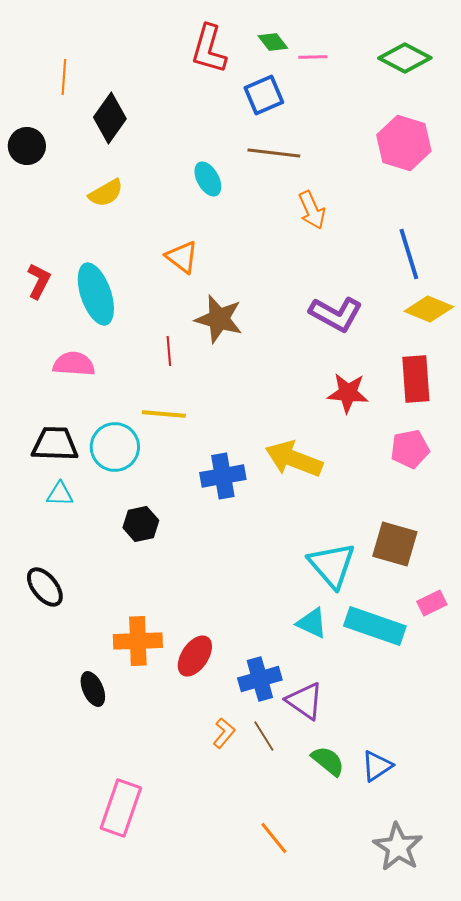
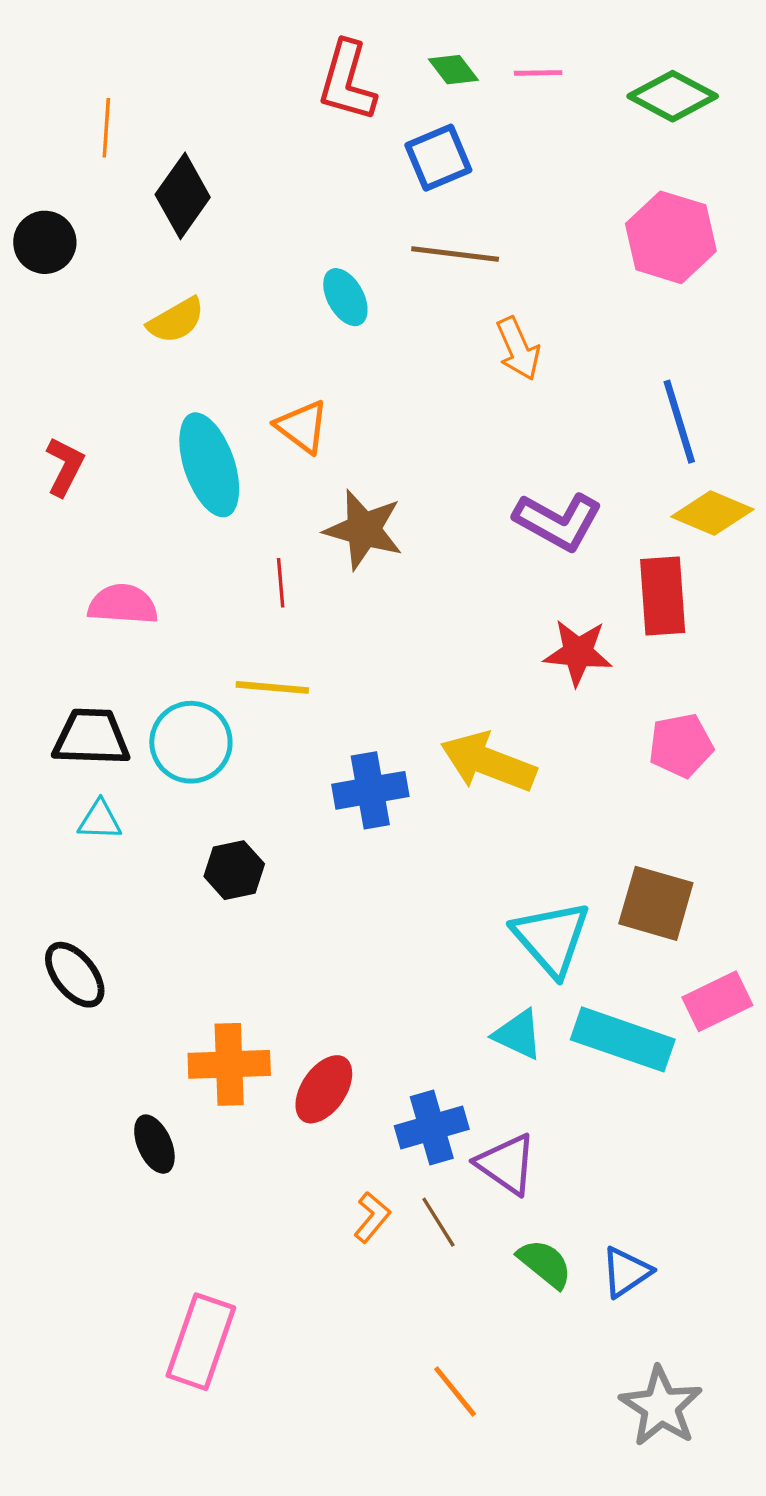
pink line: (313, 57) -> (538, 73), moved
cyan ellipse: (96, 294) -> (209, 465), moved
red rectangle: (416, 379) -> (663, 596), moved
pink rectangle: (432, 603) -> (717, 1001), size x1.4

